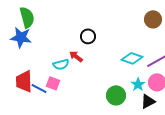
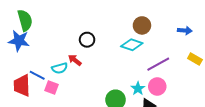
brown circle: (153, 19) -> (142, 25), moved
cyan diamond: (132, 58) -> (132, 45), moved
blue line: (39, 88) -> (37, 75), moved

